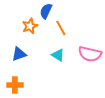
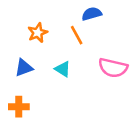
blue semicircle: (46, 11) -> (92, 14), moved, turned 49
cyan triangle: (58, 55) -> (63, 69), moved

